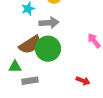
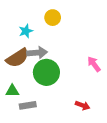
gray arrow: (49, 23) -> (37, 53), moved
brown semicircle: (30, 45) -> (17, 58), moved

